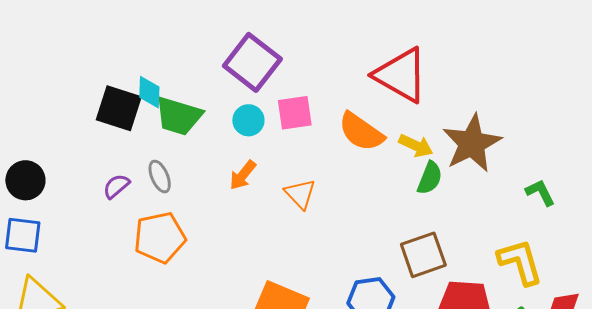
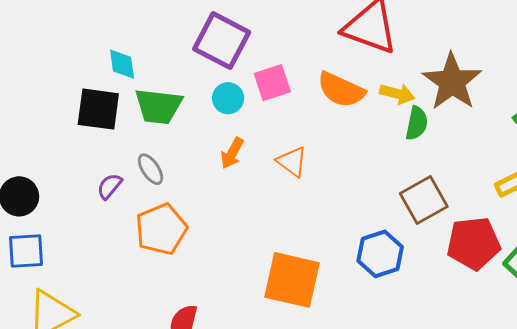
cyan diamond: (149, 92) -> (122, 64), moved

